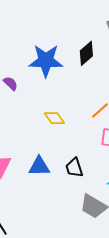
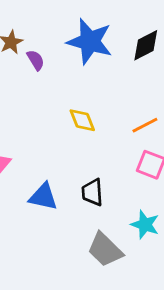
blue triangle: (39, 166) -> (43, 197), moved

